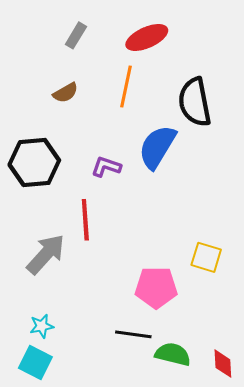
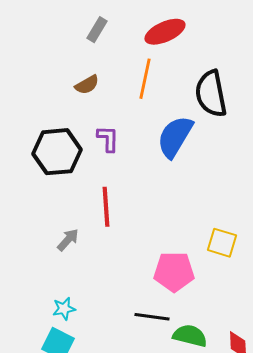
purple L-shape: (106, 167) -> (108, 139), moved, turned 72
gray arrow: (46, 254) -> (68, 240), size x0.6

